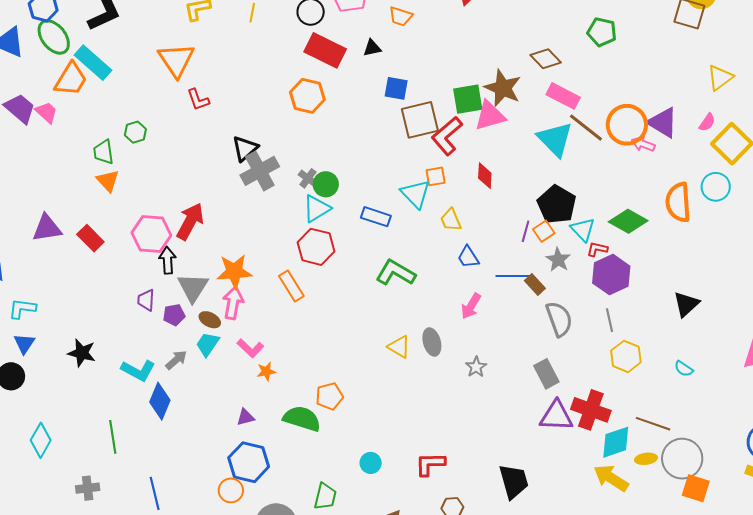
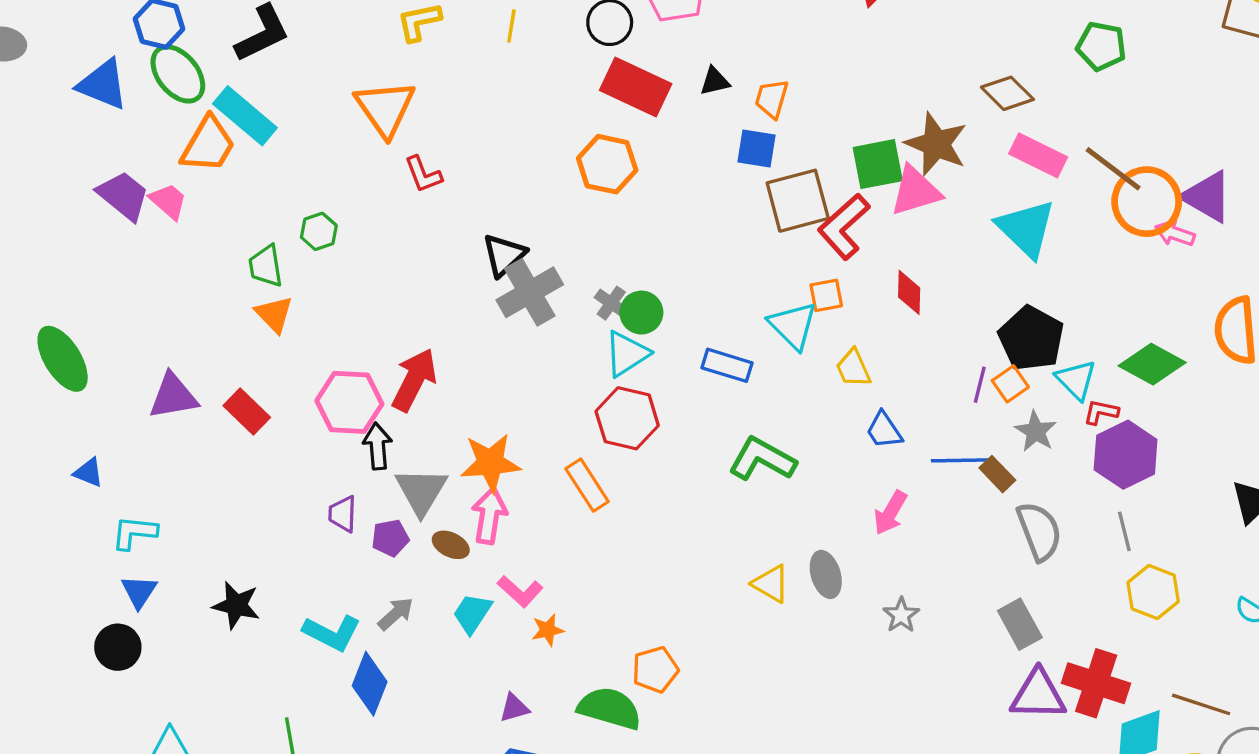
orange trapezoid: (401, 16) -> (772, 99), moved, turned 90
brown line: (586, 128) -> (1113, 169), moved
cyan trapezoid: (208, 344) -> (472, 613), moved

